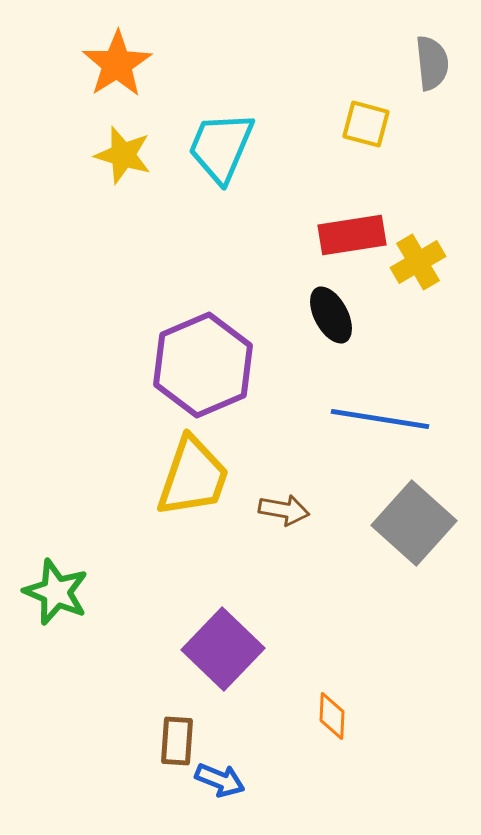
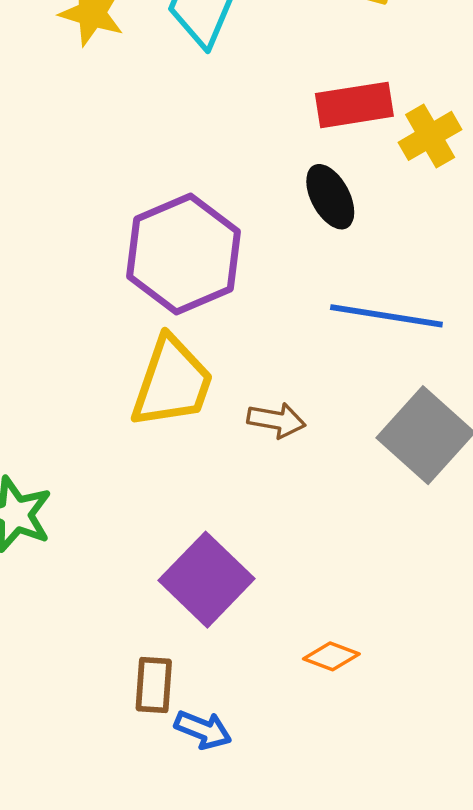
orange diamond: (332, 716) -> (331, 656), turned -72

